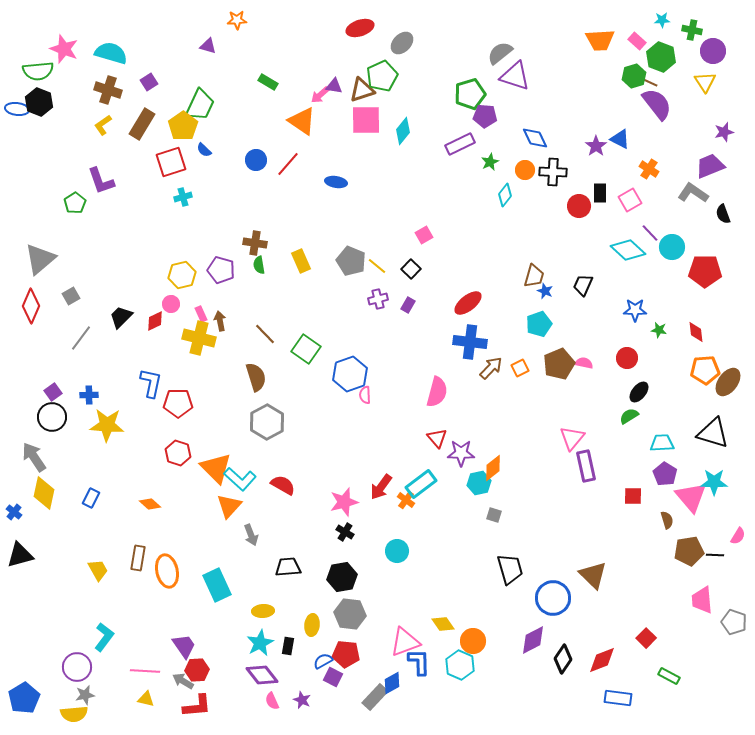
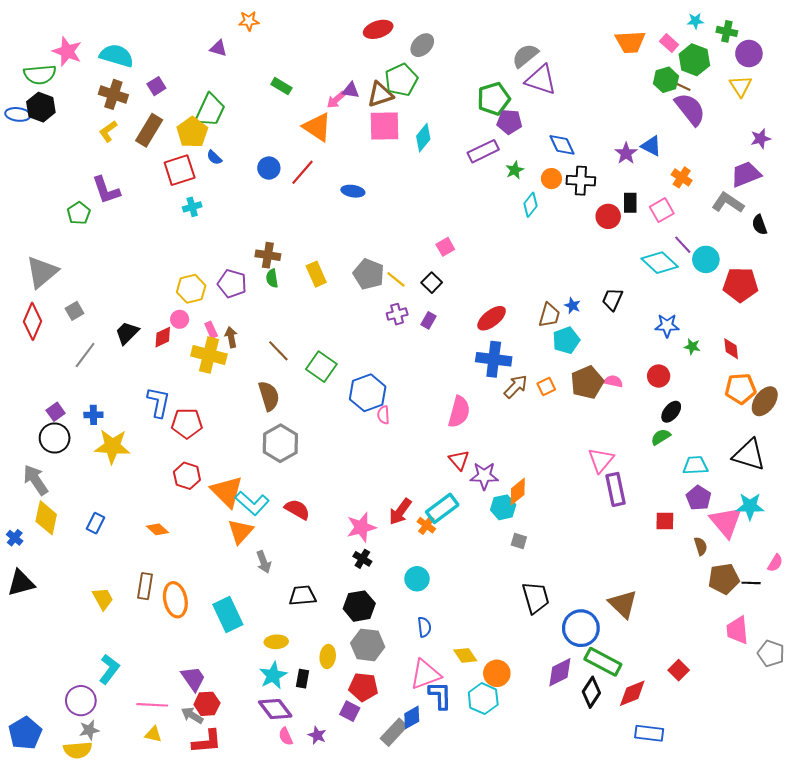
brown trapezoid: (534, 276) -> (549, 315), moved
blue semicircle: (323, 661) -> (424, 627), moved, turned 114
green rectangle: (669, 676) -> (603, 662), moved, size x1.6

